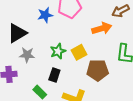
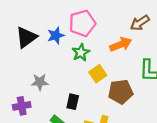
black triangle: (17, 33) -> (26, 37), moved
green star: (58, 51) -> (81, 53), moved

